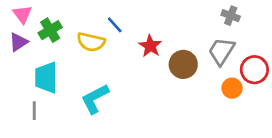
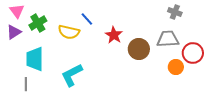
gray trapezoid: (221, 51) -> (168, 39), turned 55

